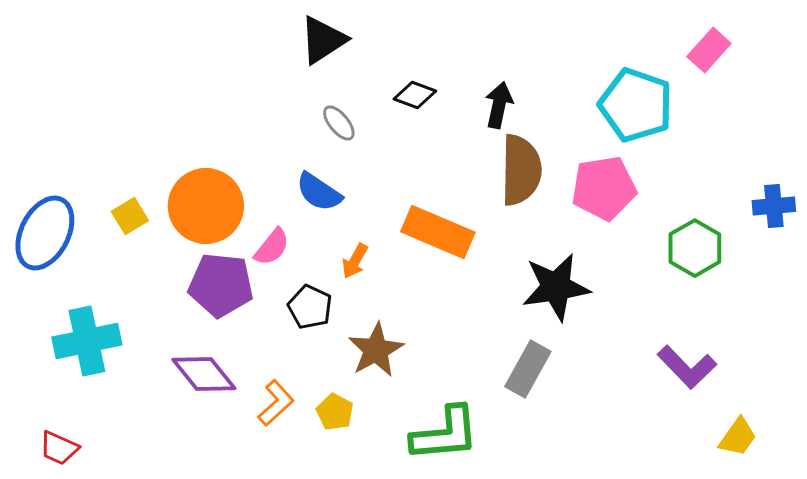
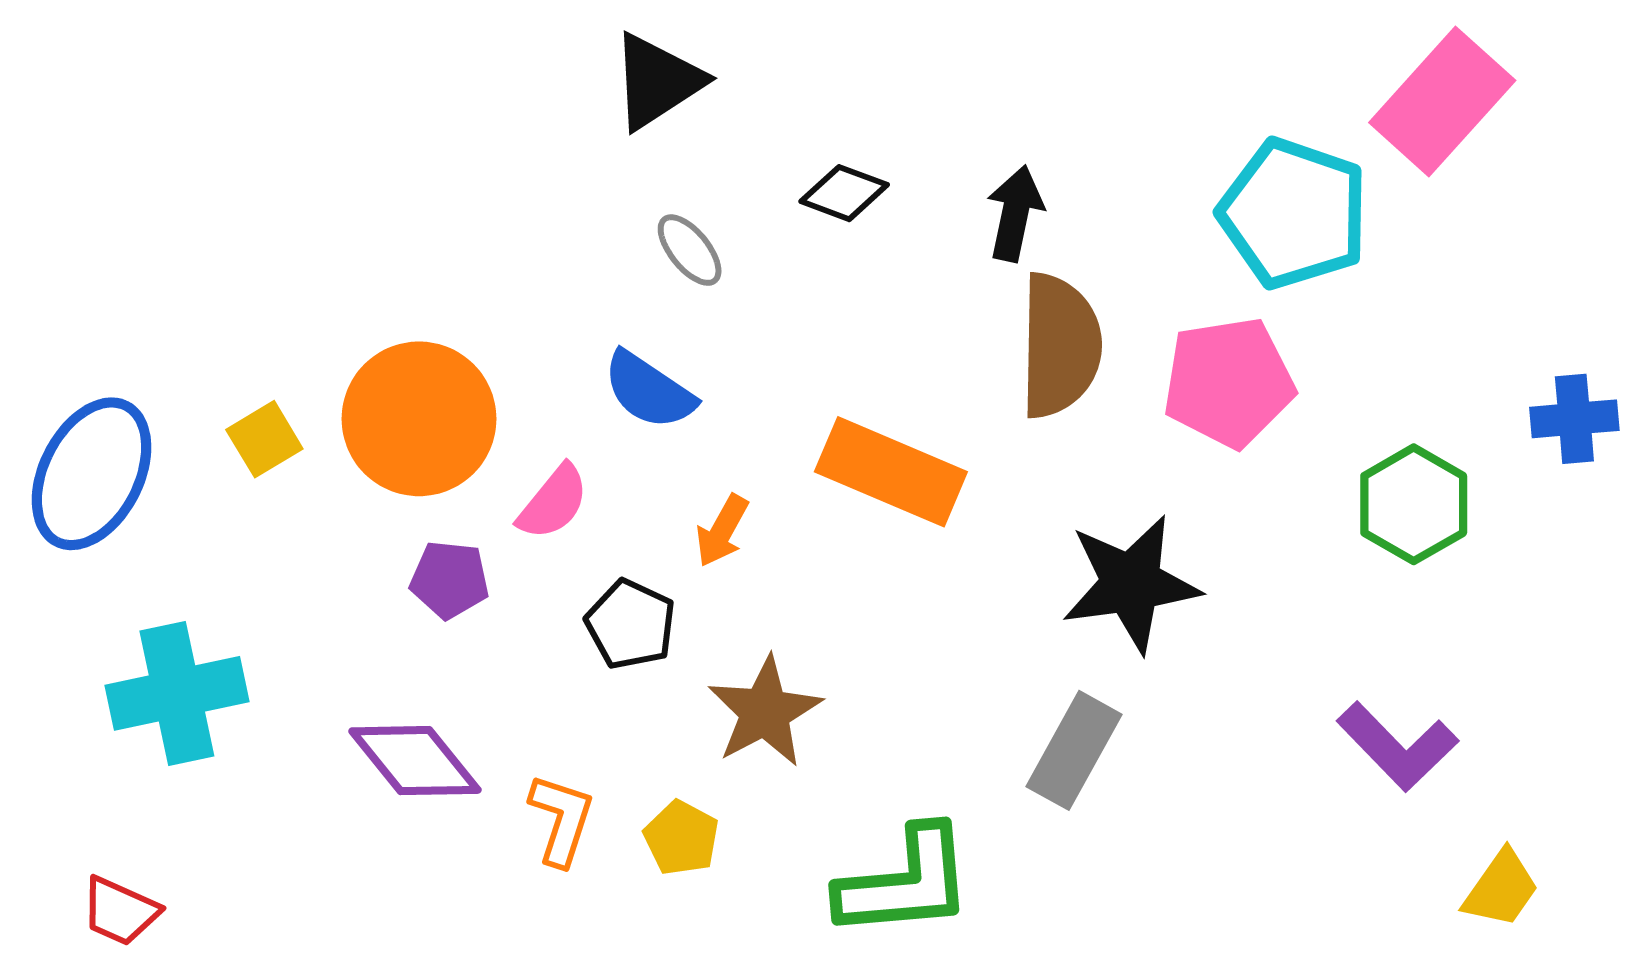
pink rectangle: (709, 50) -> (1442, 102), size x1.6
purple pentagon: (221, 285) -> (450, 580), size x0.6
orange L-shape: (276, 403) -> (561, 820), turned -30

